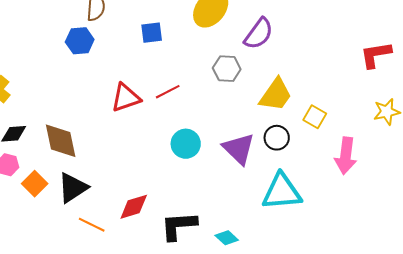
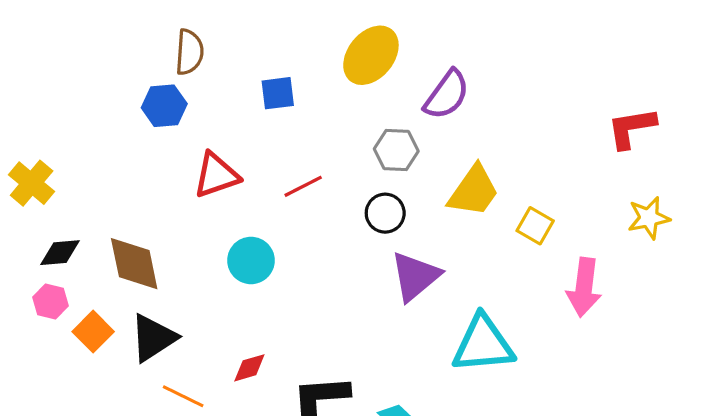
red triangle: (126, 98) -> (216, 175), moved
black circle: (277, 138) -> (385, 213), moved
cyan circle: (186, 144) -> (251, 260), moved
purple triangle: (239, 149) -> (415, 276), turned 36
red diamond: (134, 207) -> (249, 368), size x0.7

